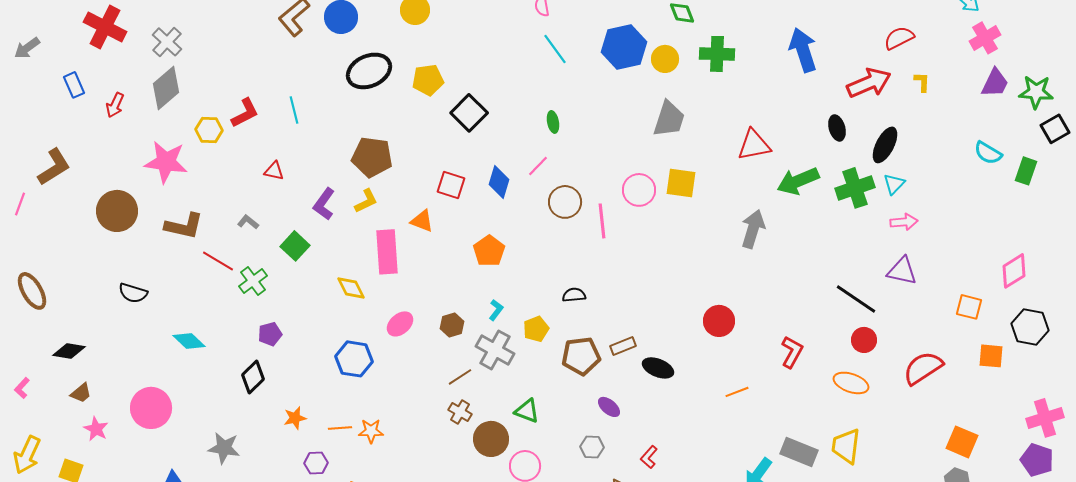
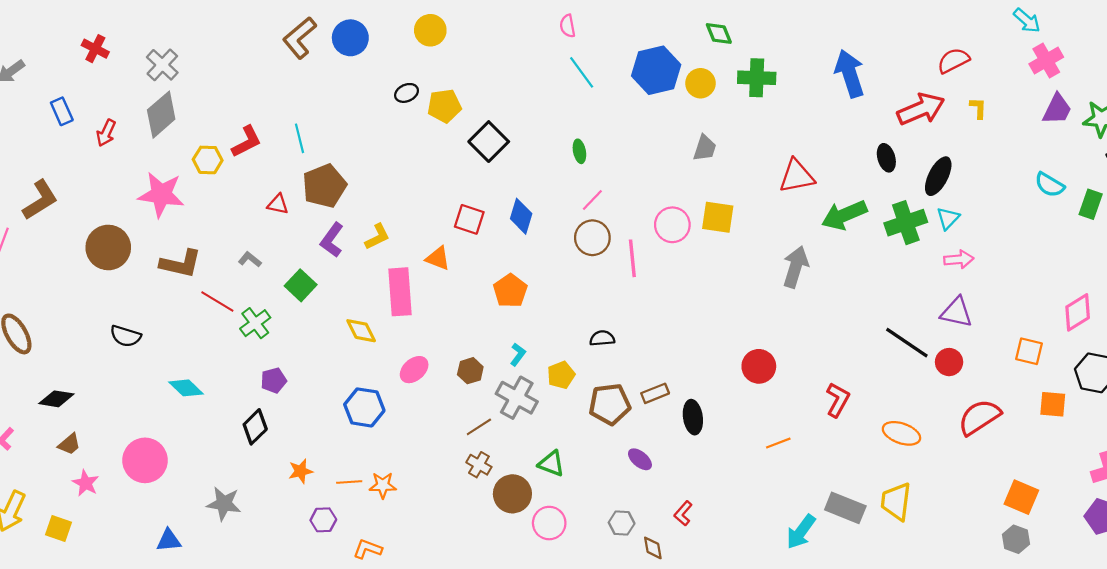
red cross: (105, 27) -> (95, 49), size x0.6
black ellipse: (369, 71) -> (407, 93), moved, size x0.5
gray trapezoid: (669, 119) -> (705, 148), size x0.7
brown pentagon: (372, 157) -> (324, 186), moved, turned -30
pink line: (538, 166) -> (592, 200), moved
red circle: (864, 340) -> (949, 362), moved
black ellipse: (658, 368) -> (693, 417), turned 60
gray hexagon: (592, 447) -> (622, 523), moved

